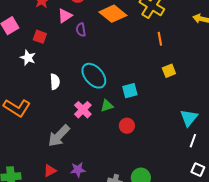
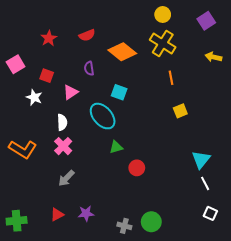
pink triangle: (65, 16) -> (70, 92), moved
cyan square: (130, 91) -> (119, 92), moved, turned 35
pink cross: (83, 110) -> (63, 146), moved
gray arrow: (59, 136) -> (66, 178), size x0.7
white line: (193, 141) -> (205, 183), turned -48

